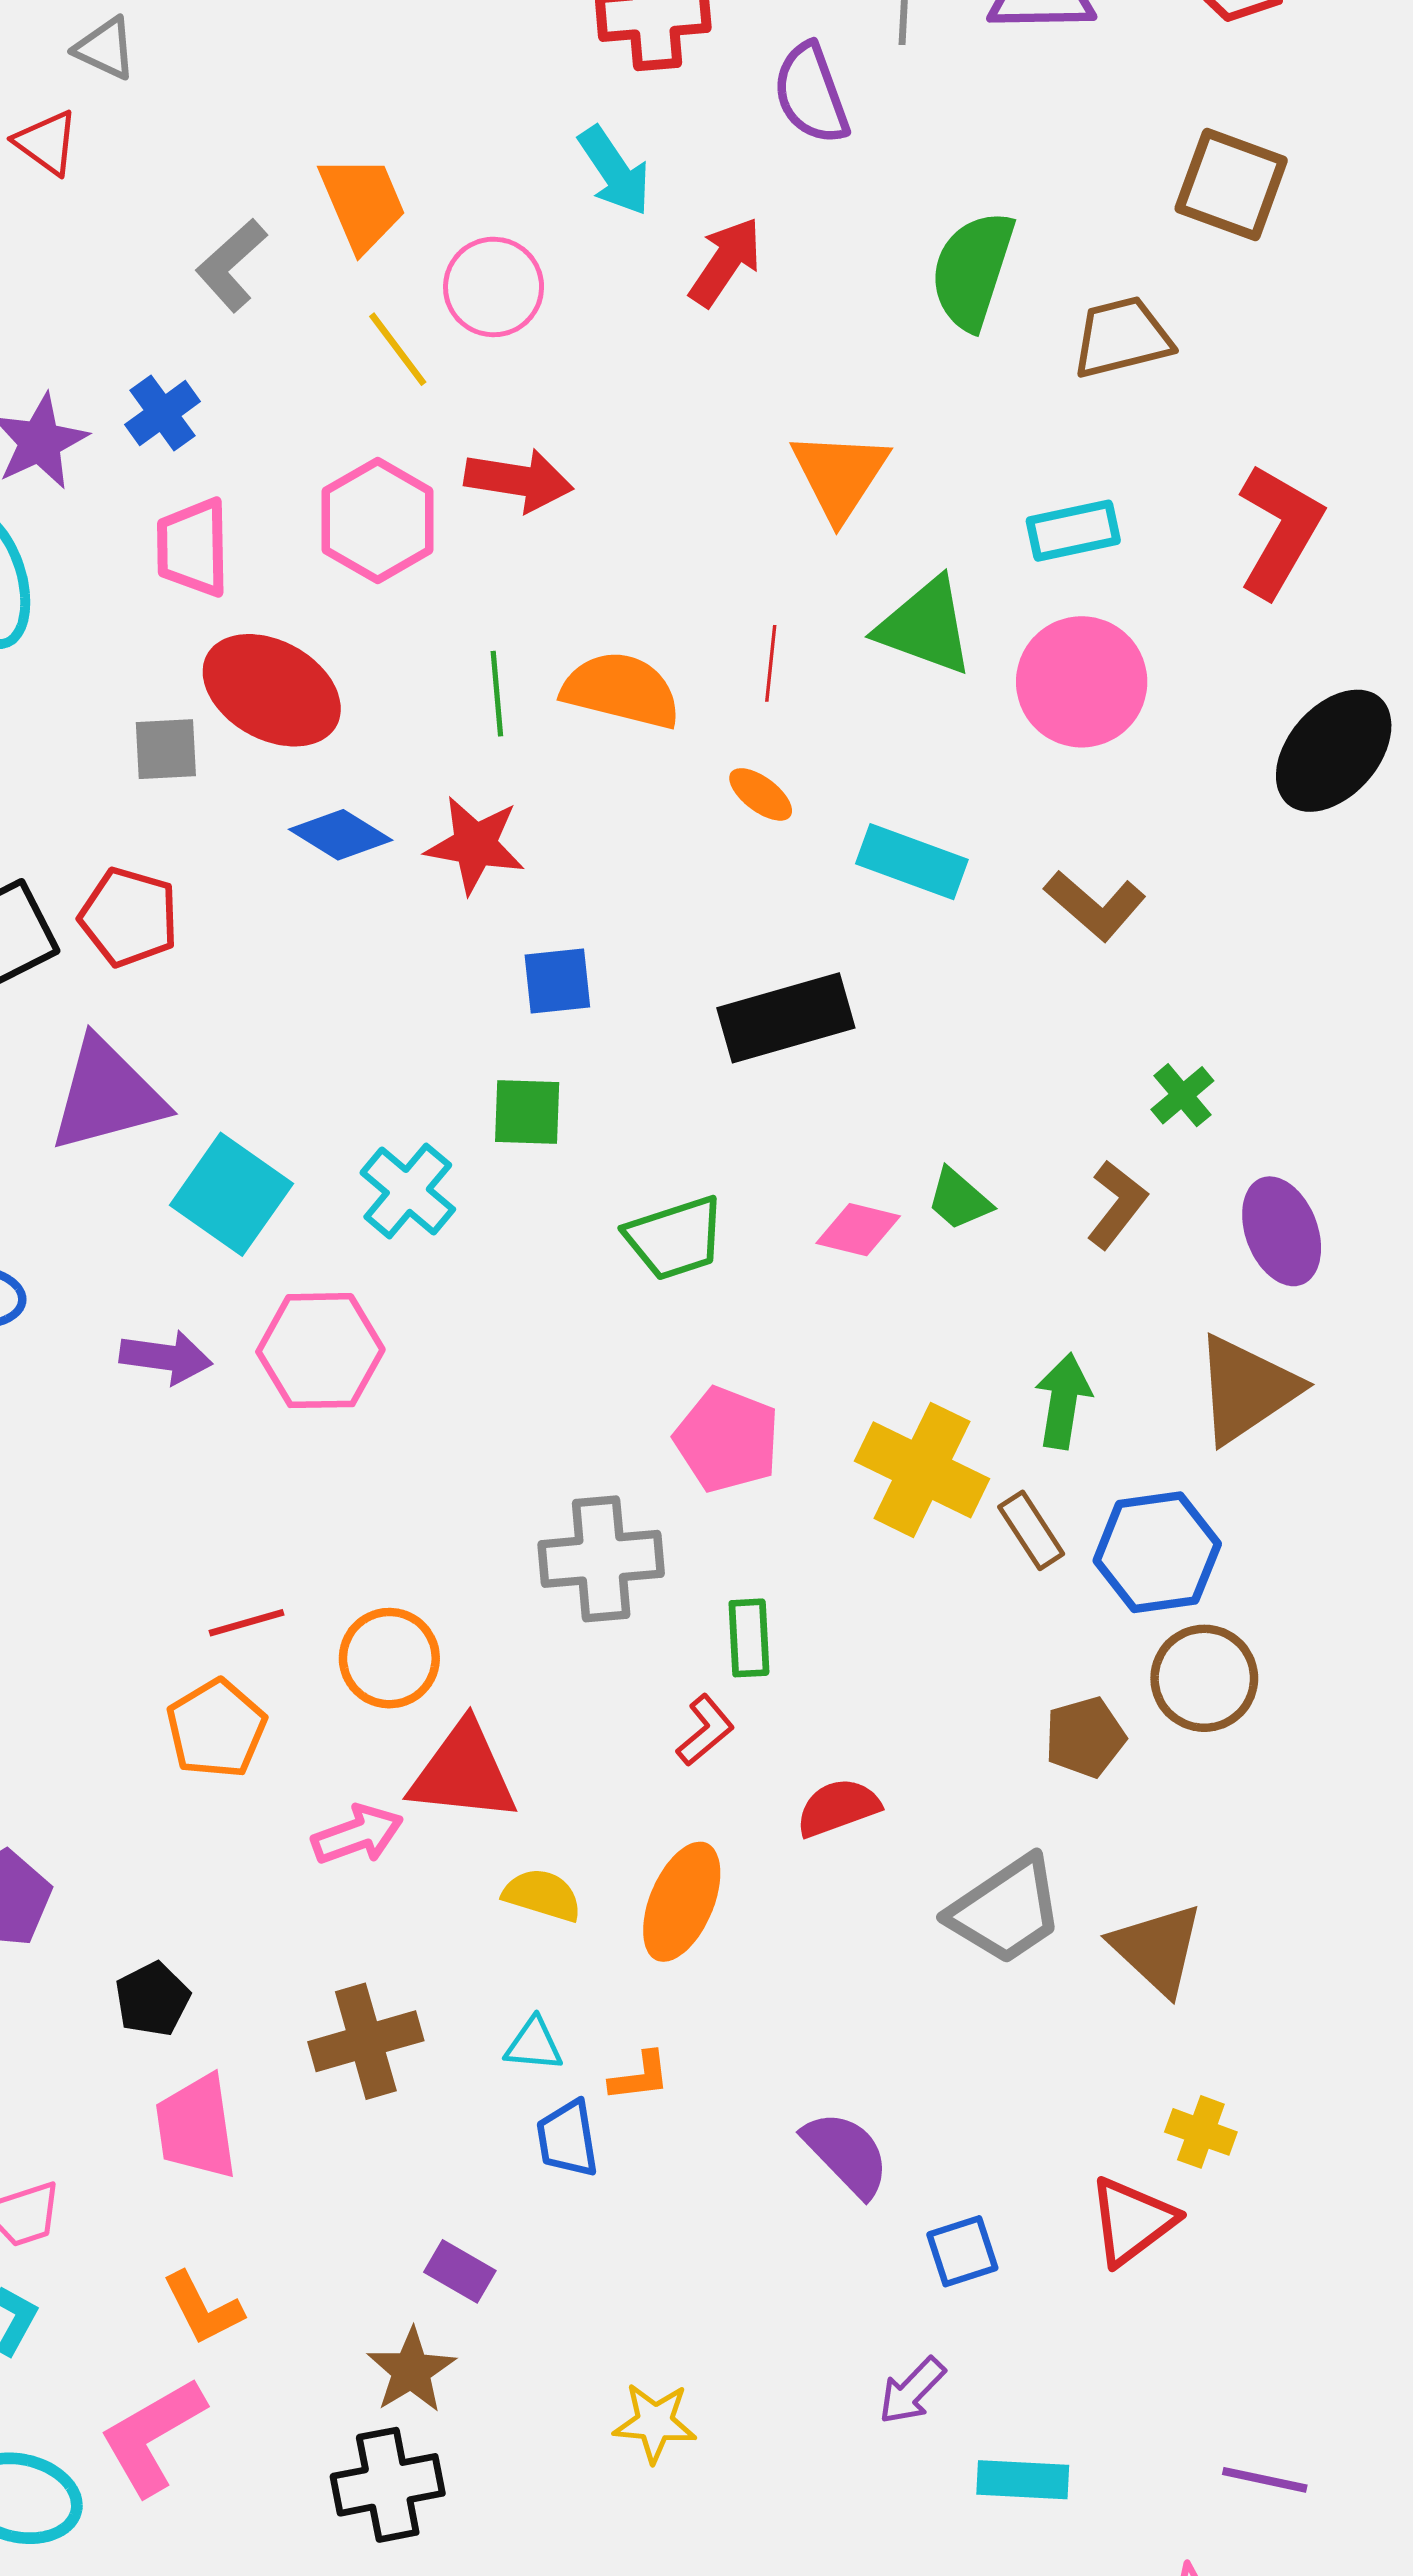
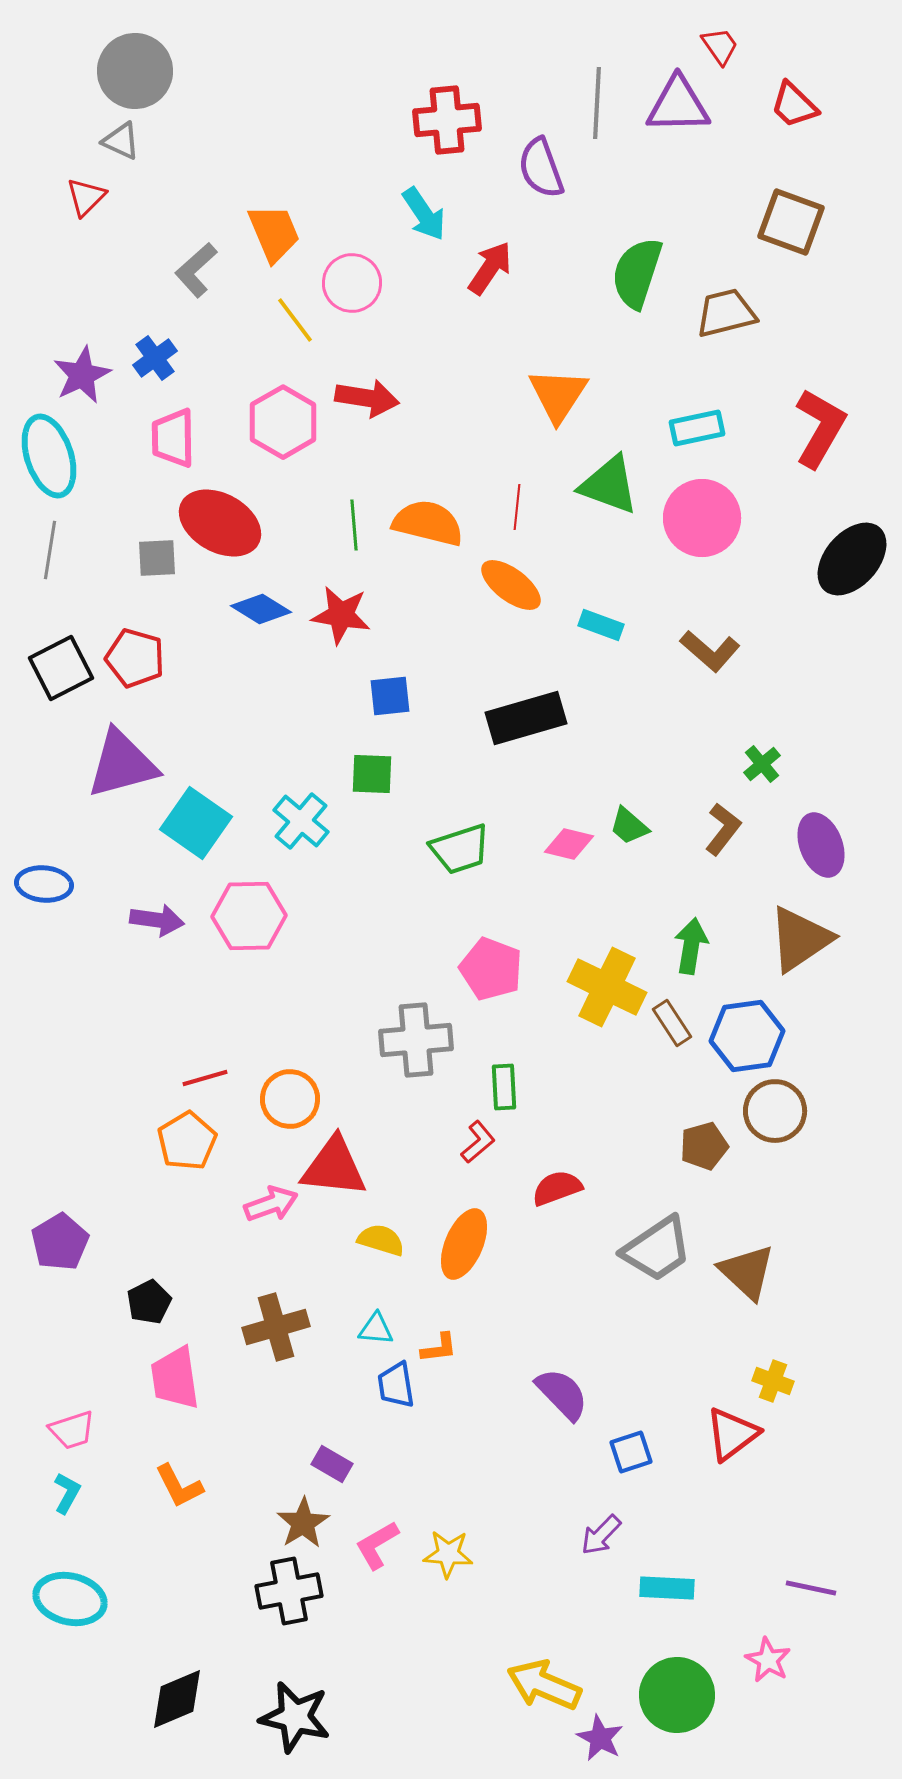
red triangle: (47, 142) -> (86, 197), turned 39
orange ellipse: (761, 794) -> (511, 585), size x1.6
cyan rectangle: (912, 862) -> (601, 625), size x0.7
pink L-shape: (152, 2436) -> (377, 1545), moved, size x0.7

